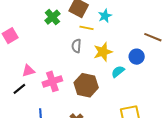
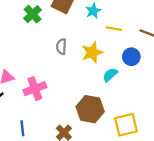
yellow line: (86, 28) -> (114, 29), moved
brown hexagon: (86, 85) -> (90, 109), moved

